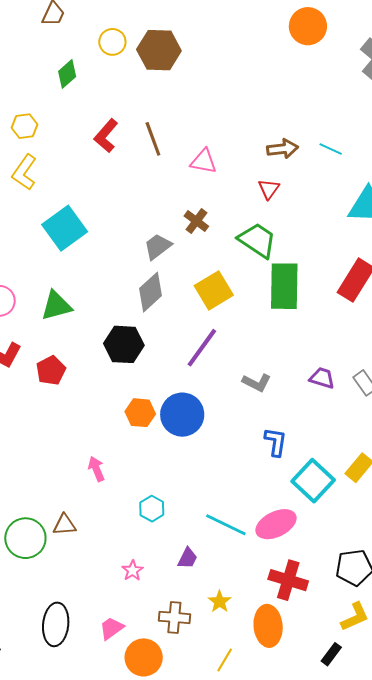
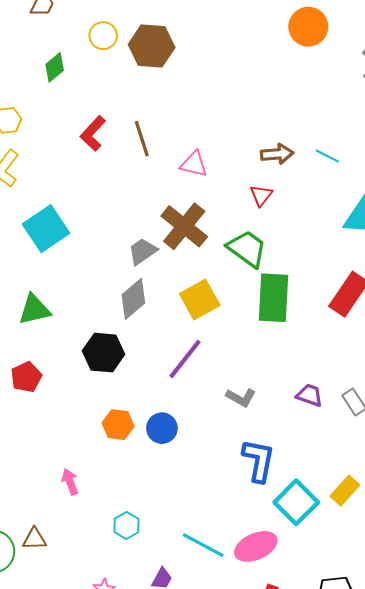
brown cross: (196, 221) -> (184, 226), size x1.8
blue circle: (182, 415) -> (162, 428), size x0.7
blue L-shape: (276, 442) -> (259, 460), size x1.4

